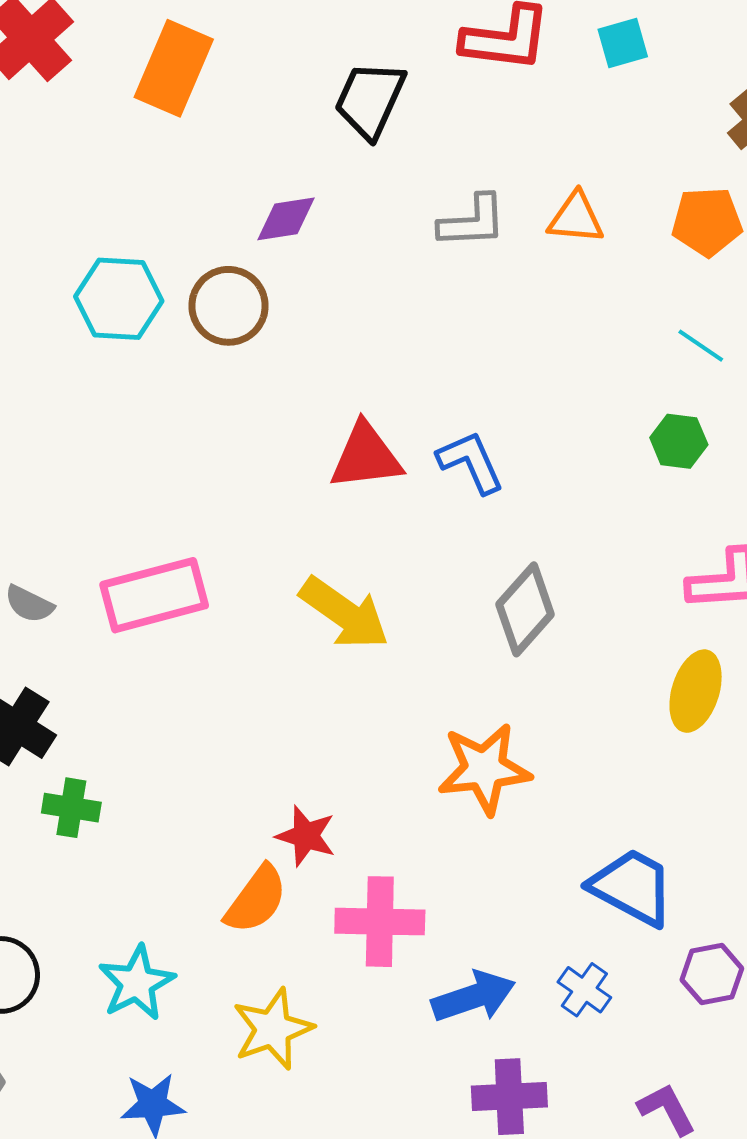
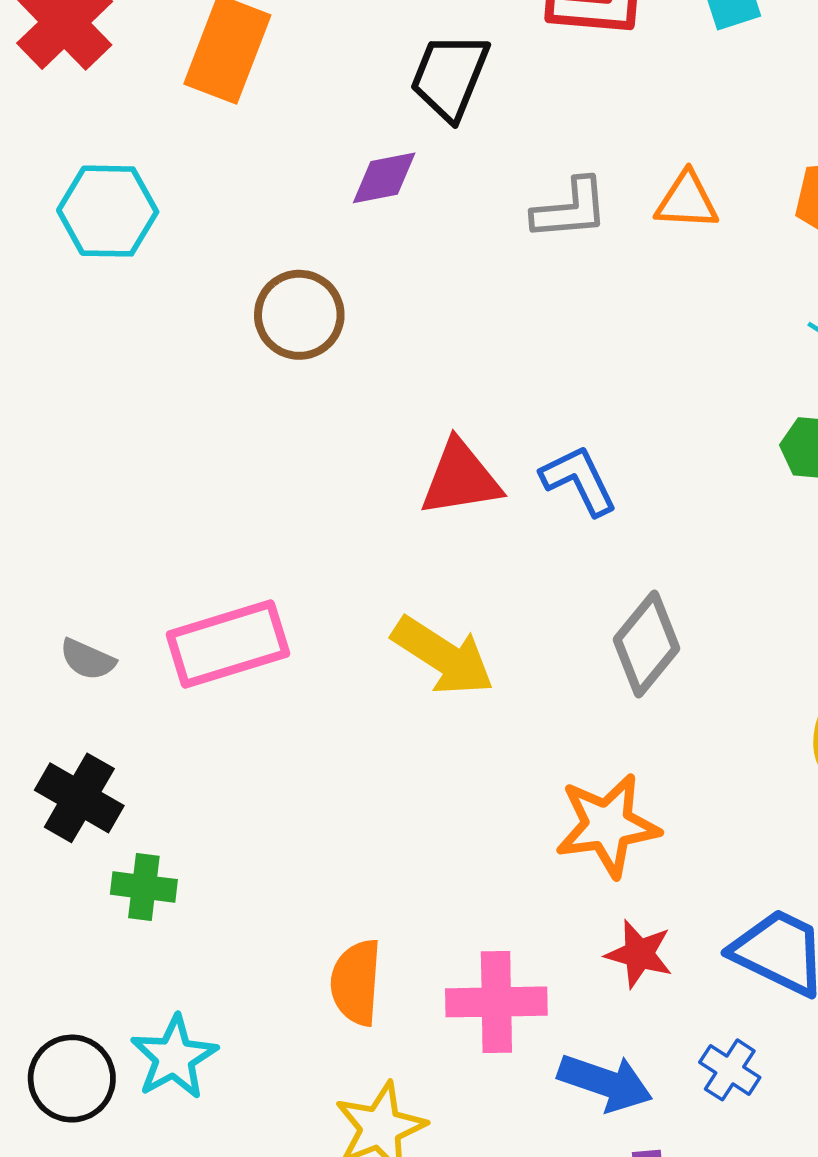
purple diamond: (286, 219) -> (384, 178), moved
cyan hexagon: (119, 299) -> (108, 211), moved
red star: (306, 836) -> (639, 954), moved
orange semicircle: (256, 899) -> (356, 982), turned 150
cyan star: (137, 983) -> (174, 1057), moved
blue arrow: (474, 997) -> (605, 1082), turned 40

